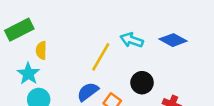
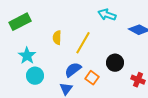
cyan arrow: (132, 40) -> (107, 15), moved
yellow semicircle: (41, 50) -> (57, 38), moved

